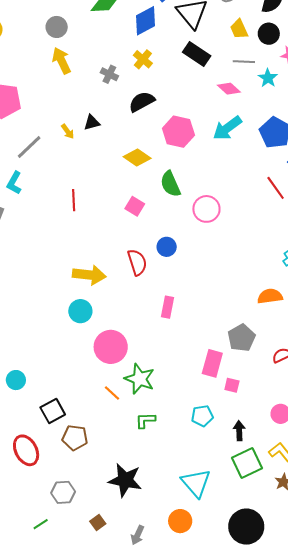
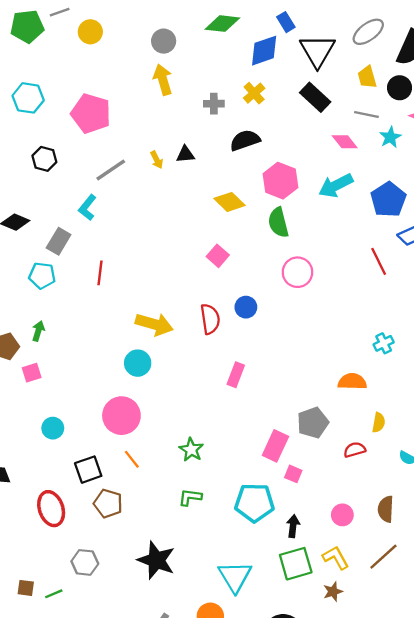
gray cross: (109, 74) -> (214, 104), turned -36
green semicircle: (170, 184) -> (278, 223), moved
red line: (74, 200) -> (100, 273), moved
pink circle: (111, 347) -> (121, 416), moved
green star: (140, 379) -> (191, 450), size x0.7
orange line: (112, 393) -> (132, 459), moved
cyan pentagon: (202, 416) -> (254, 503), size x1.6
brown square: (98, 523) -> (26, 588), moved, turned 35

